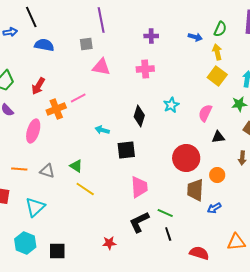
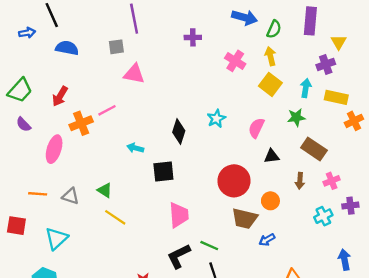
blue arrow: (195, 37) -> (245, 17), moved, size x1.5
pink cross: (145, 69) -> (235, 61), moved, turned 36
brown trapezoid: (195, 190) -> (245, 218), turned -80

